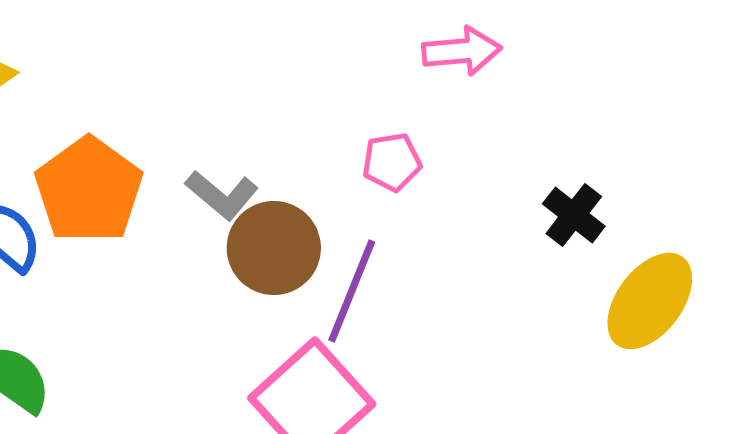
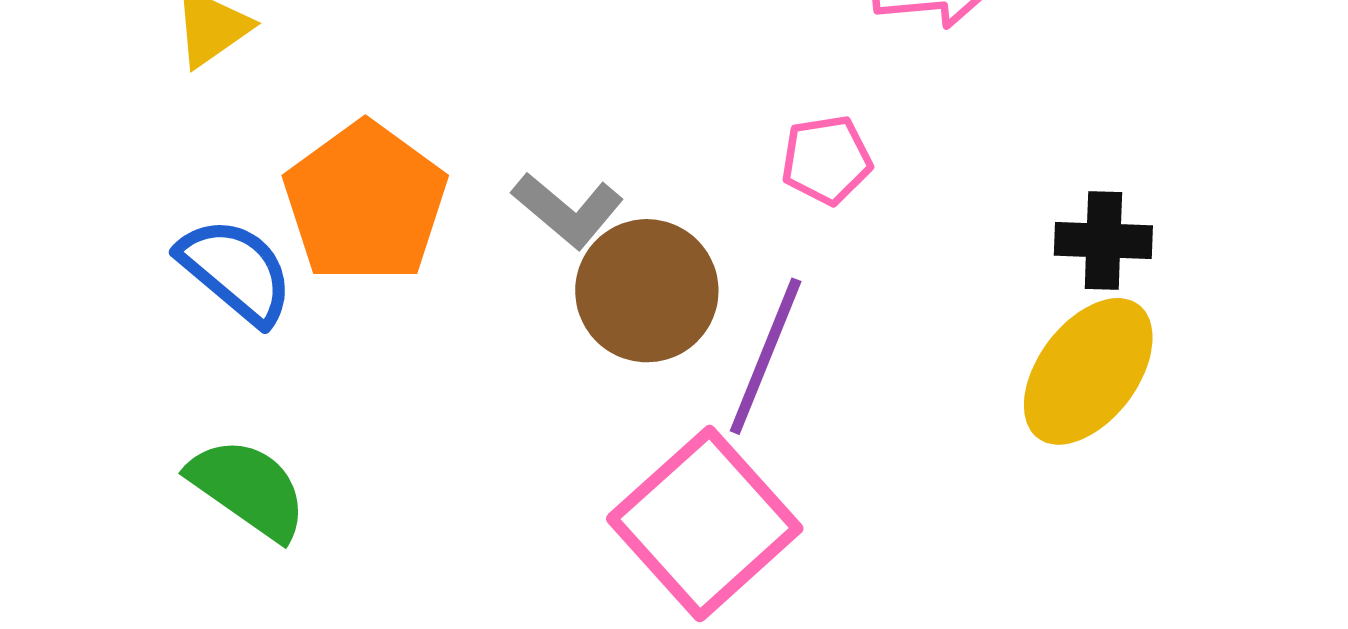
black cross: (574, 215) -> (1103, 240), turned -36
yellow ellipse: (650, 301) -> (1088, 371), moved

